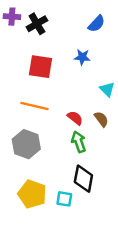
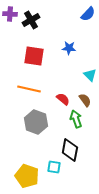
blue semicircle: (97, 24) -> (88, 14), moved
green arrow: (79, 142) -> (76, 119), moved
gray hexagon: (26, 144) -> (36, 122), moved
yellow pentagon: (32, 194) -> (27, 176), moved

